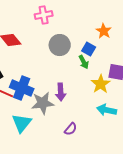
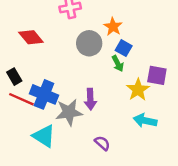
orange star: (104, 31) -> (113, 27), moved
cyan triangle: (22, 123) -> (44, 136), turned -35
purple semicircle: (71, 129) -> (102, 143), turned -88

